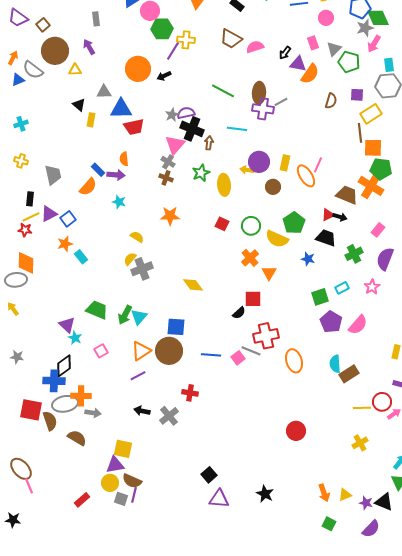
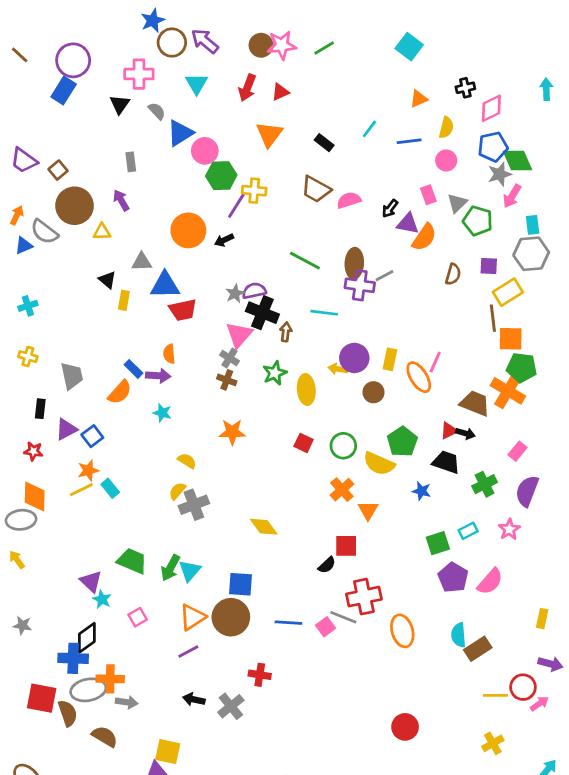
yellow line: (31, 217) -> (81, 490), moved

